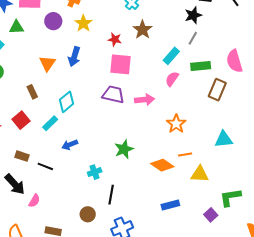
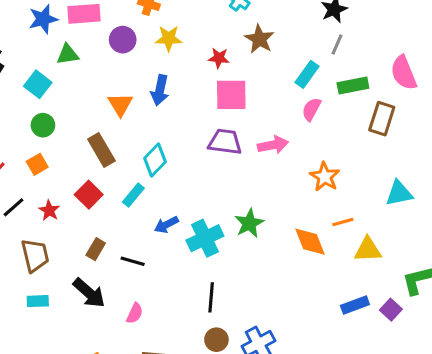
yellow star: (83, 23) -> (169, 38), turned -30
brown rectangle: (32, 92) -> (101, 150), size x1.5
brown rectangle: (22, 156) -> (96, 249), turned -72
orange diamond: (162, 165) -> (310, 242), turned 40
cyan cross: (95, 172) -> (205, 238), moved, size x1.6
black line: (111, 195) -> (211, 297), moved
pink semicircle: (34, 201) -> (135, 313), moved
blue rectangle: (170, 205) -> (355, 305), moved
brown circle: (88, 214) -> (216, 340), moved

